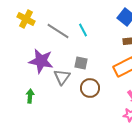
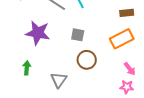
gray triangle: (62, 77) -> (59, 80), moved

